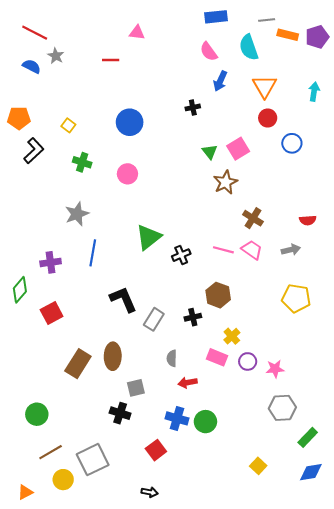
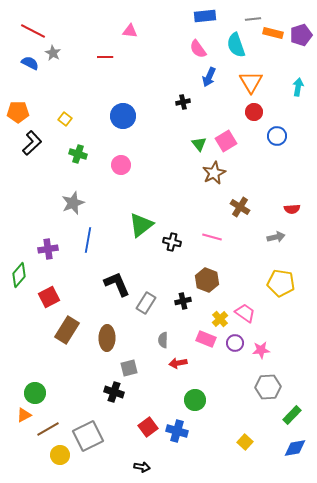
pink trapezoid: (252, 250) -> (245, 313), moved
black cross: (181, 255) -> (172, 242), turned 36
brown rectangle: (78, 364) -> (67, 330), moved
blue cross: (177, 418) -> (177, 431), moved
orange triangle: (25, 492) -> (24, 415), moved

